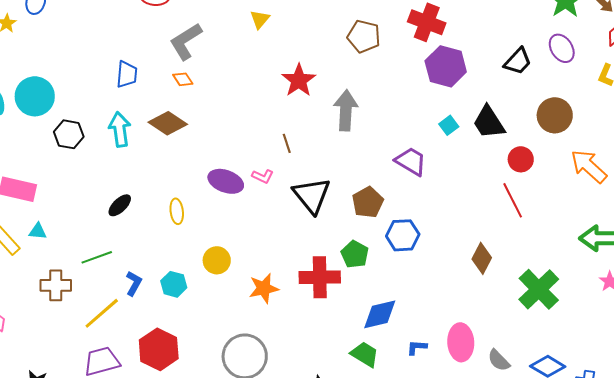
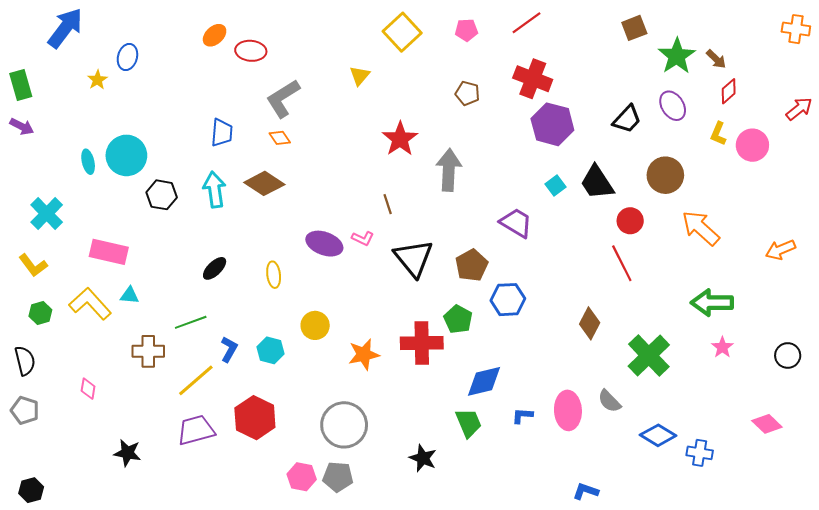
brown pentagon: (364, 36) -> (467, 93), size x0.7
green trapezoid: (365, 354) -> (468, 423), turned 36
gray semicircle: (499, 360) -> (609, 401), moved

